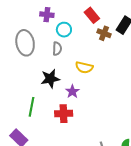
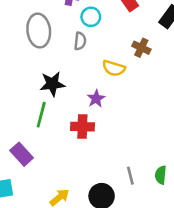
brown cross: (104, 33) -> (141, 48), moved
black star: (50, 79) -> (52, 84), moved

